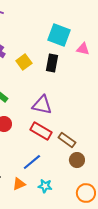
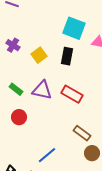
purple triangle: (42, 105) -> (42, 90), moved
red rectangle: (41, 131) -> (72, 94), moved

